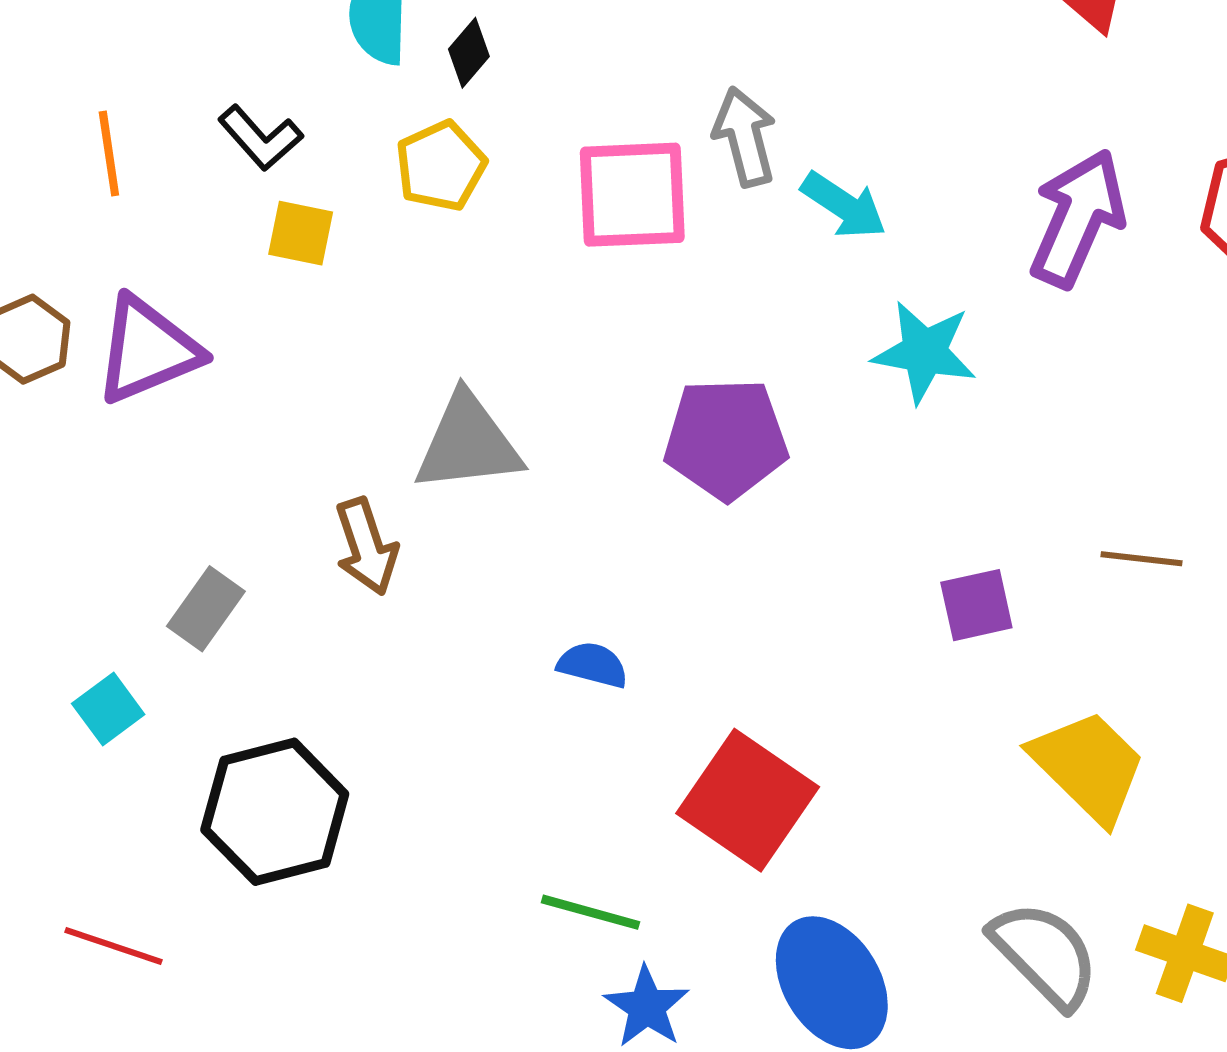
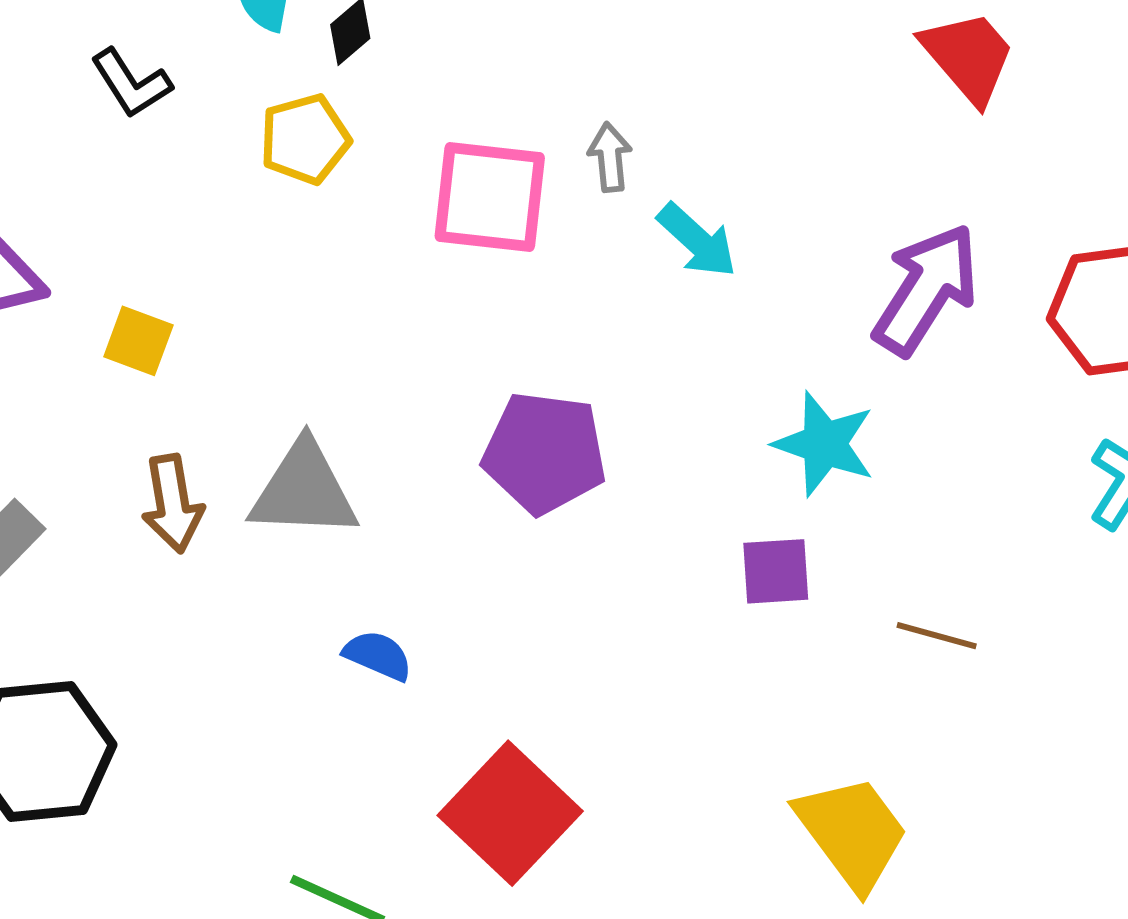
gray arrow: (745, 137) -> (610, 157), size x0.7
yellow square: (301, 233) -> (138, 341), moved
cyan star: (924, 352) -> (824, 444), moved
gray triangle: (468, 443) -> (304, 490), moved
purple square: (976, 605) -> (776, 571), moved

